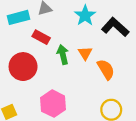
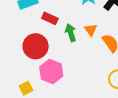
pink hexagon: (53, 104) -> (51, 71), moved

